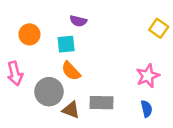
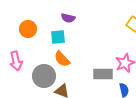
gray rectangle: (101, 103) -> (103, 74), moved

